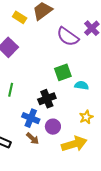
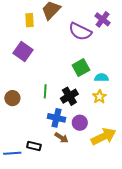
yellow rectangle: (20, 17) -> (30, 20), turned 64
green line: (11, 90) -> (45, 91), moved
yellow star: (86, 117) -> (99, 97), moved

